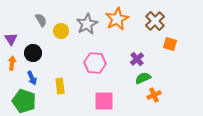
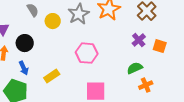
orange square: (170, 44) -> (160, 46), moved
purple cross: (137, 59) -> (139, 40), moved
yellow rectangle: (60, 86) -> (52, 76), turned 63

